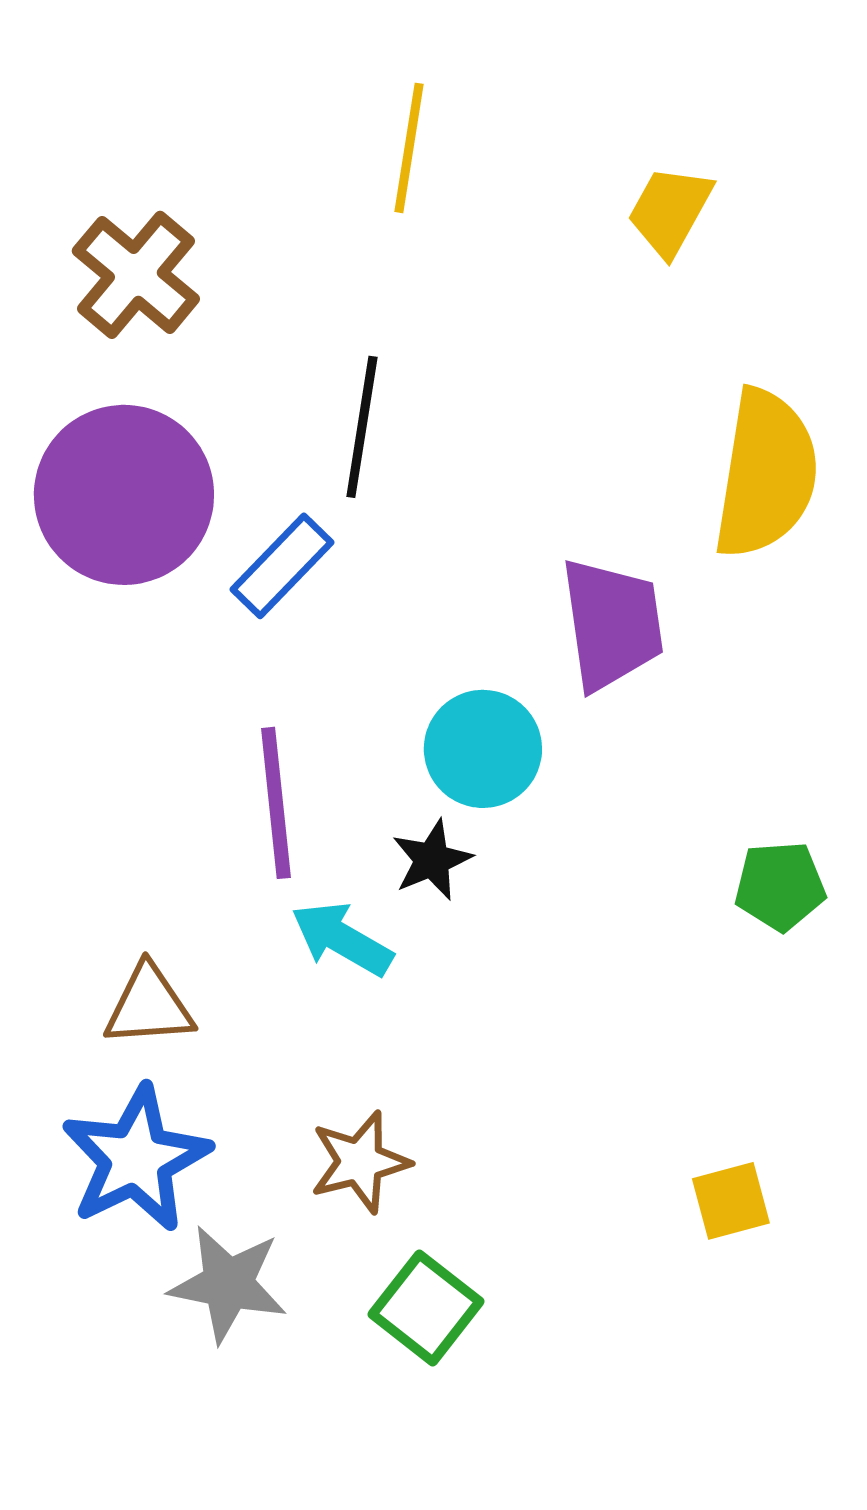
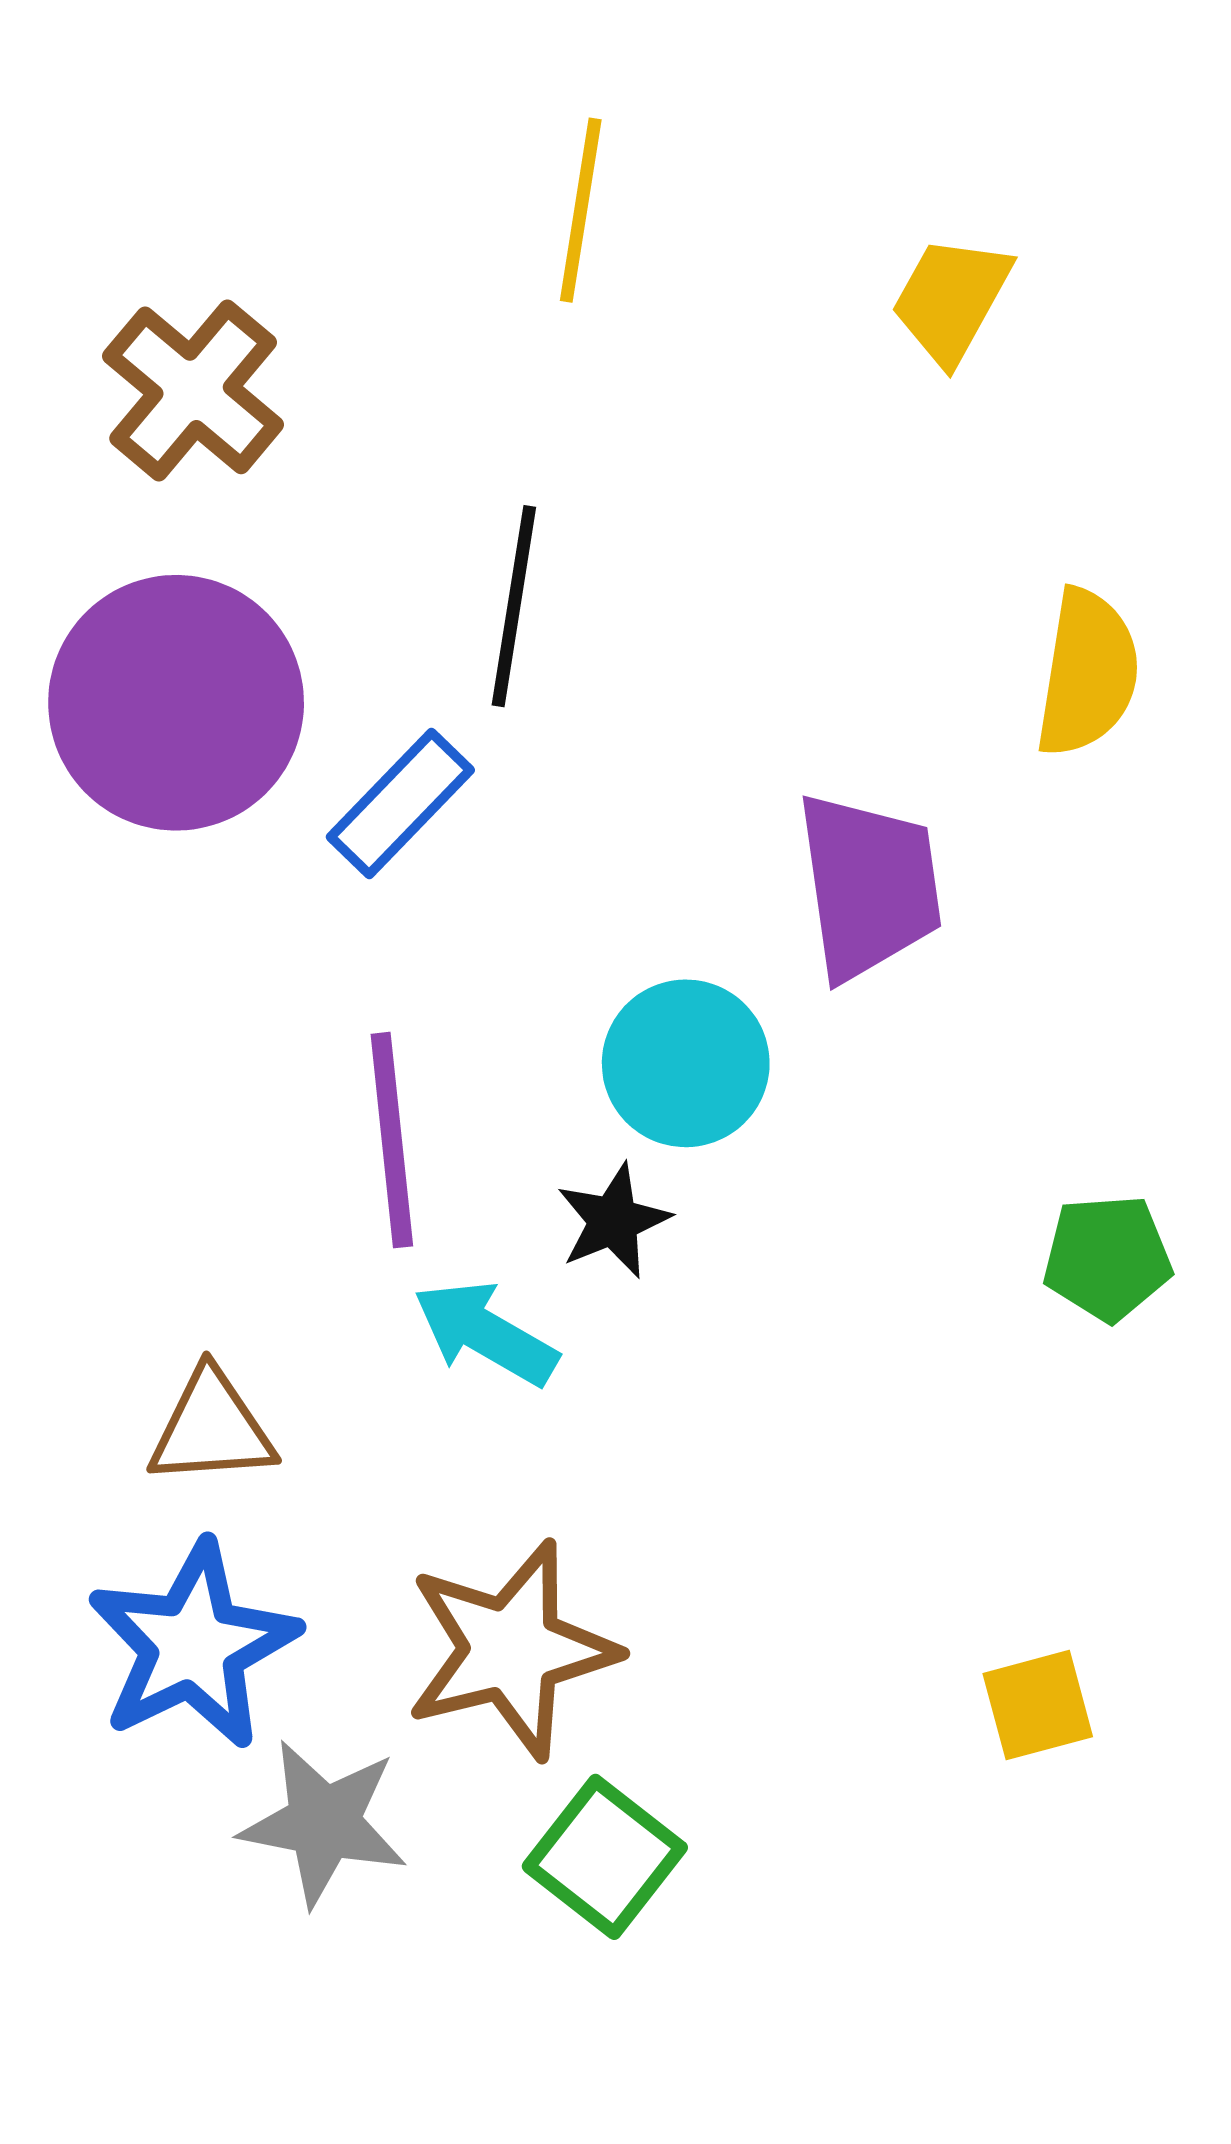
yellow semicircle: (766, 474) -> (1087, 673), size x0.7
brown star: (360, 1162) -> (511, 1650), size x1.5

